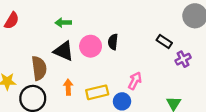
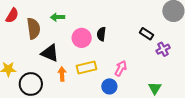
black triangle: (64, 51) -> (50, 53), moved
brown semicircle: (39, 68) -> (33, 28), moved
yellow rectangle: (97, 92) -> (86, 68), moved

